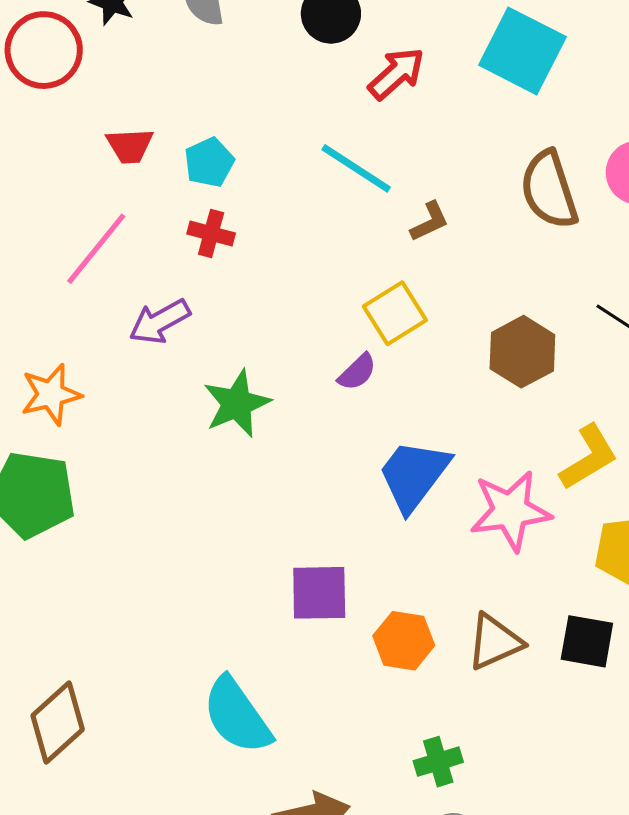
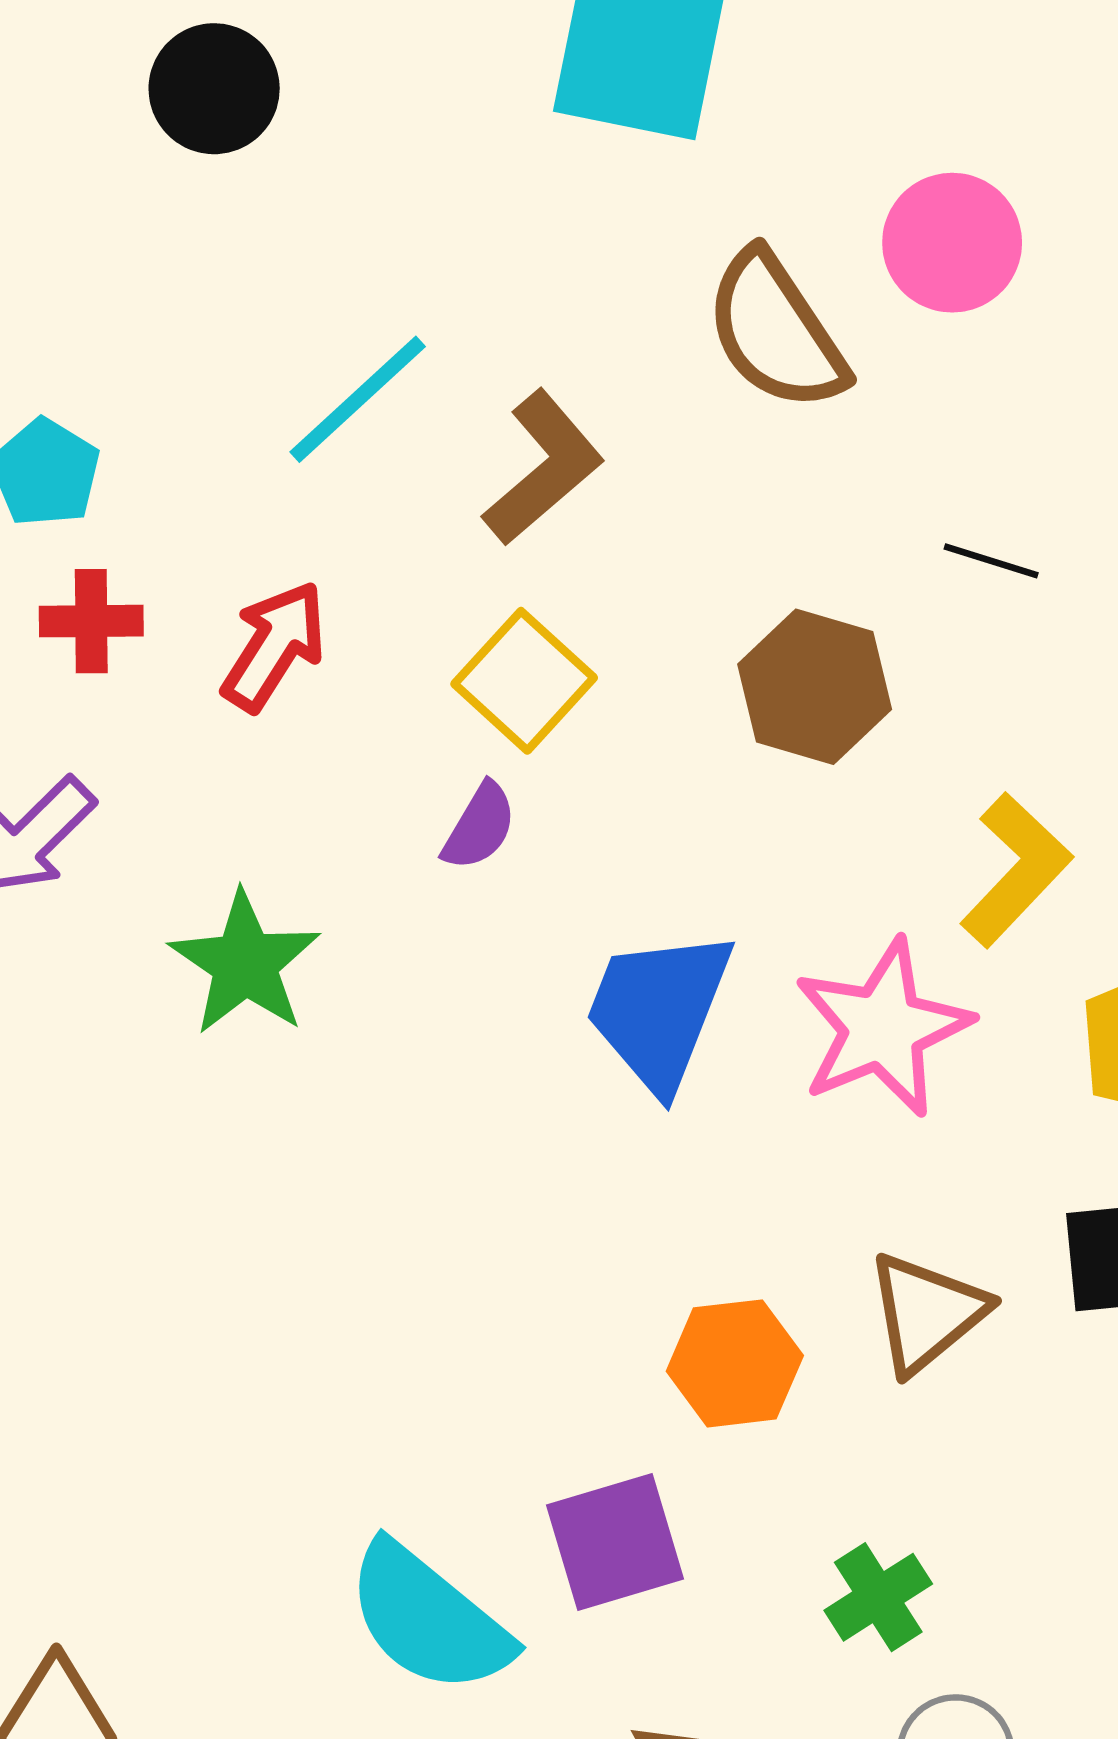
red arrow: (396, 74) -> (274, 646), moved
cyan line: (356, 168) -> (358, 399), turned -60
brown L-shape: (430, 222) -> (543, 468), size x1.6
purple square: (319, 593) -> (615, 1542), moved

